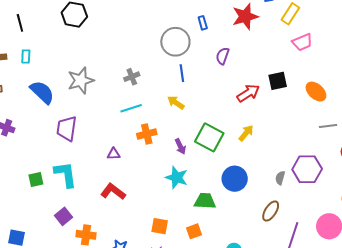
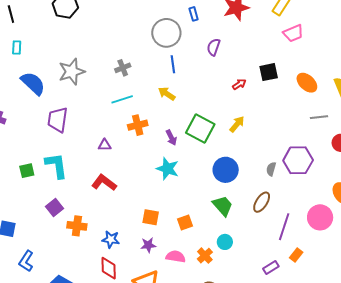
red arrow: (248, 93) -> (239, 84), size x0.6
green trapezoid: (205, 201) -> (223, 206), moved, turned 45

